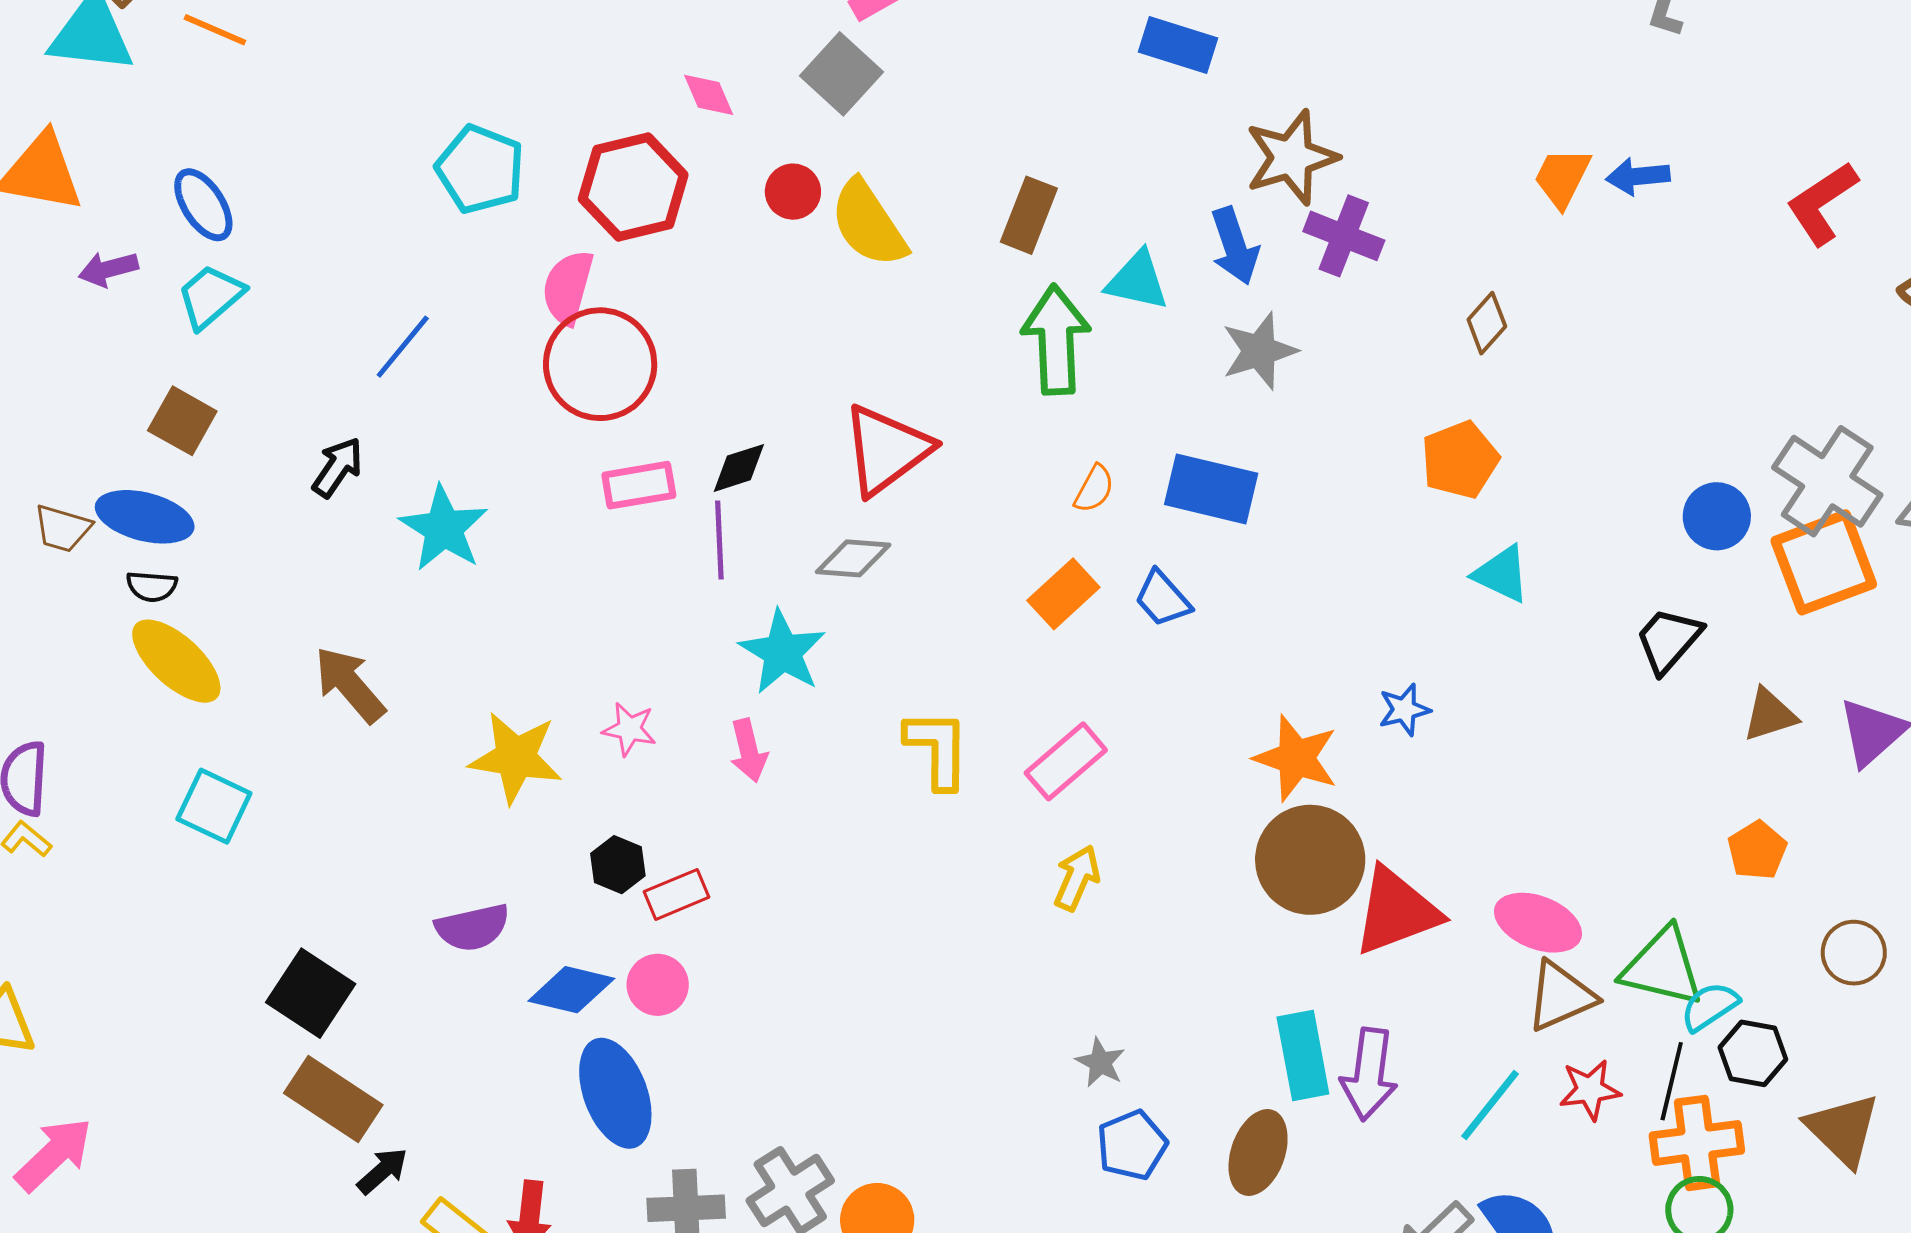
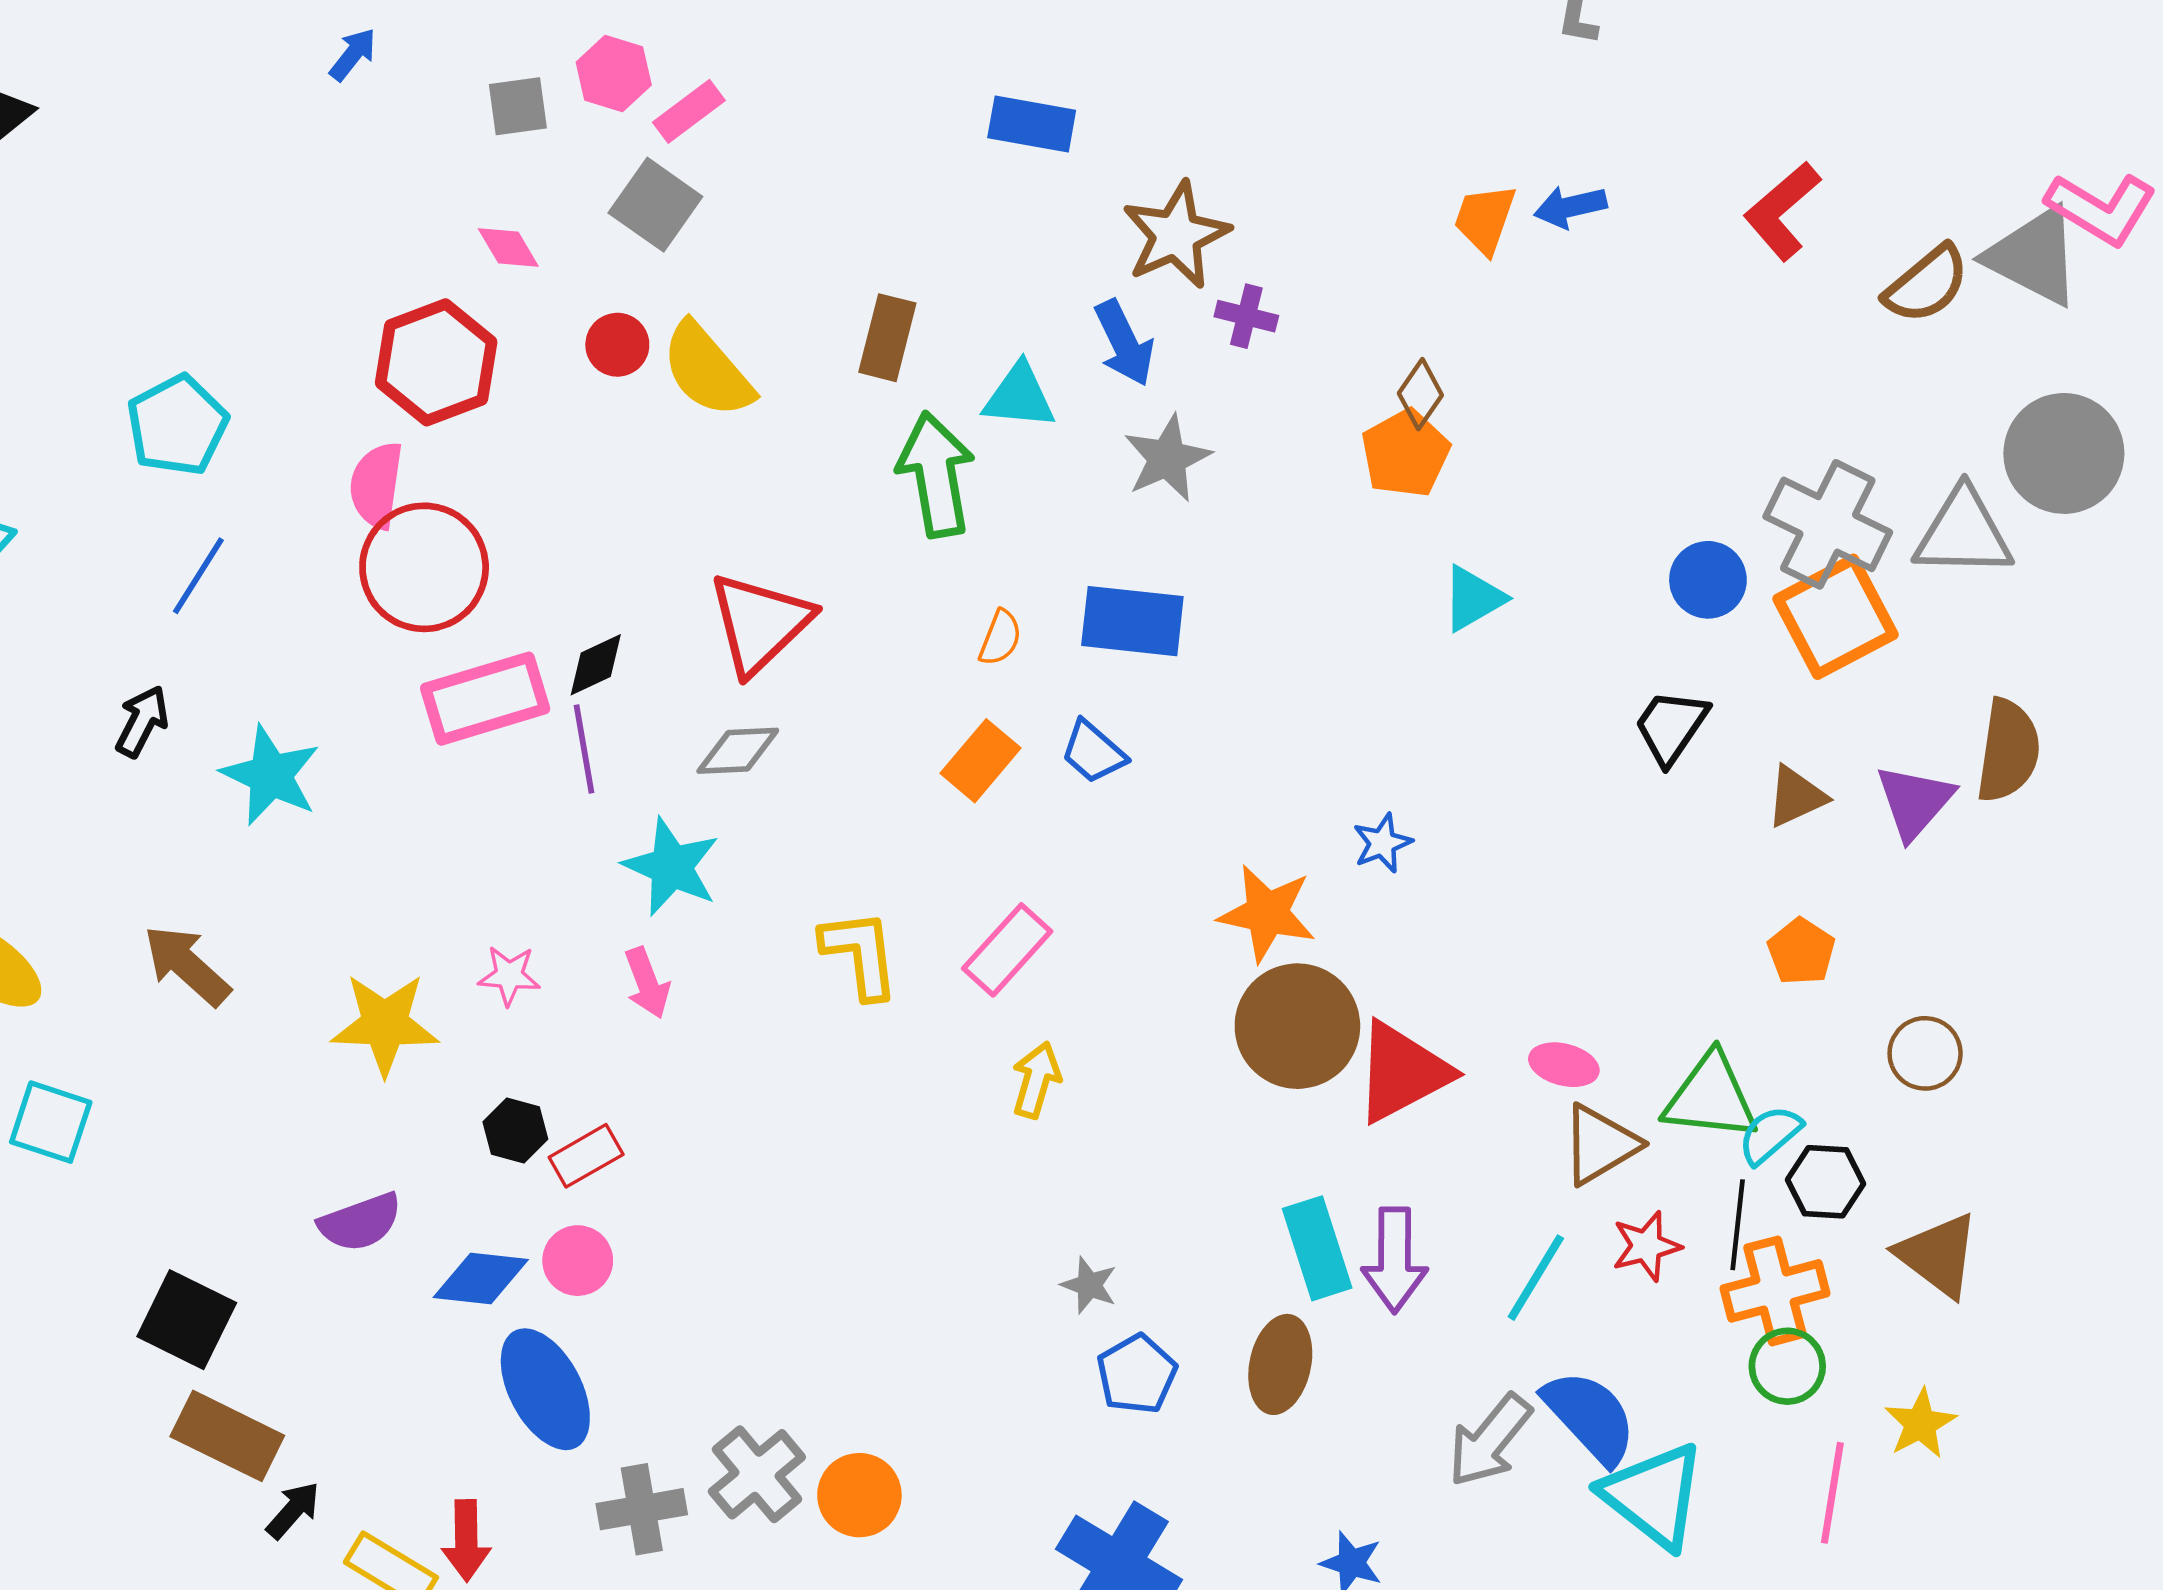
cyan pentagon: (480, 169) -> (177, 425), moved, turned 30
purple cross: (1344, 236) -> (1246, 316), size x0.7
orange pentagon: (1460, 460) -> (1405, 453), moved
pink rectangle: (639, 485) -> (485, 699), size x1.5
cyan triangle: (1502, 574) -> (1473, 598), moved, turned -48
pink ellipse: (1538, 923) -> (1564, 1065), size x0.7

